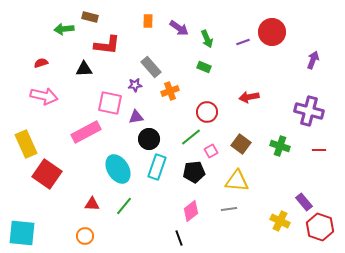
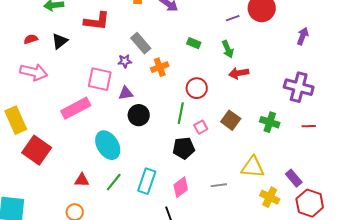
green arrow: (207, 39) -> (228, 49), moved
black triangle: (84, 69) -> (60, 41), moved, turned -36
green line: (191, 137) -> (181, 113), turned -40
cyan rectangle: (157, 167) -> (147, 181), moved
yellow triangle: (237, 181) -> (253, 167), moved

